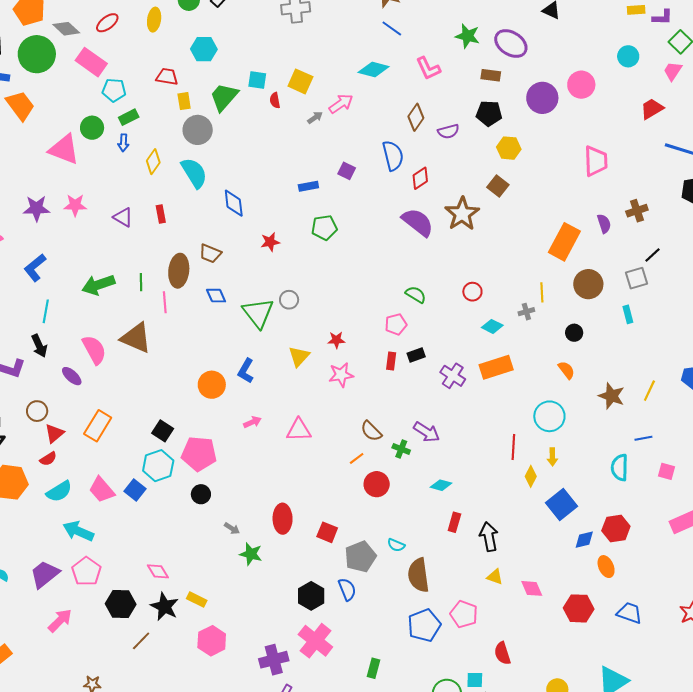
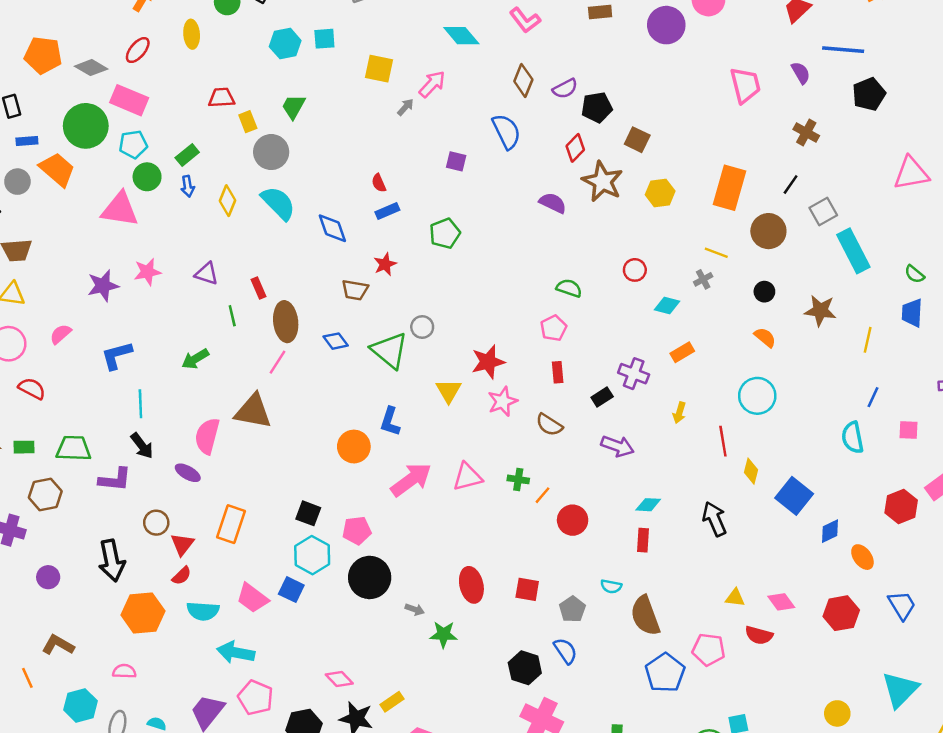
cyan hexagon: (204, 49) -> (285, 44), moved
green circle: (37, 54) -> (86, 126), moved
cyan diamond: (374, 70) -> (461, 36), turned 48
cyan square: (257, 80) -> (324, 39), moved
cyan pentagon: (114, 90) -> (133, 144), moved
green trapezoid: (224, 97) -> (293, 107), size x0.7
red semicircle: (275, 100) -> (379, 183), moved
black pentagon: (489, 113) -> (597, 107), moved
yellow hexagon: (509, 148) -> (660, 193), moved
red diamond: (420, 178) -> (575, 148), moved
blue rectangle: (308, 186) -> (387, 211), moved
brown cross: (637, 211) -> (806, 132), turned -30
red rectangle: (161, 214) -> (258, 288), moved
purple semicircle: (418, 222) -> (553, 203), size x0.7
purple semicircle: (604, 224) -> (801, 73), moved
brown trapezoid: (210, 253) -> (355, 290), moved
black line: (652, 255) -> (791, 184), moved
blue L-shape: (35, 268) -> (117, 355), turned 36
green line: (141, 282) -> (232, 316), moved
green arrow: (98, 285) -> (195, 359), size x0.7
yellow line: (542, 292) -> (716, 253), turned -54
pink line: (165, 302) -> (277, 362), turned 50
cyan rectangle: (628, 314) -> (853, 251), moved, size x2.0
red star: (336, 340) -> (488, 362), size x1.6
pink semicircle: (94, 350) -> (207, 436), turned -124
black rectangle: (416, 355) -> (602, 397), moved
orange rectangle: (496, 367) -> (682, 352), size x0.6
brown star: (612, 396) -> (820, 311), moved
pink arrow: (252, 422) -> (411, 480), size x2.0
brown semicircle: (371, 431) -> (549, 425), moved
blue line: (643, 438) -> (873, 397), turned -42
green cross: (401, 449) -> (518, 479), moved
pink pentagon: (199, 454) -> (357, 531), size x0.7
yellow arrow: (552, 457) -> (679, 413), moved, turned 30
cyan semicircle: (59, 491) -> (203, 611), turned 48
black circle: (201, 494) -> (370, 577), size x1.8
red rectangle: (454, 522) -> (643, 540), moved
red hexagon: (616, 529) -> (901, 506), moved
black arrow: (489, 537) -> (714, 519), moved
gray pentagon: (360, 557) -> (572, 609), size x0.7
yellow rectangle: (197, 600) -> (392, 702), turned -48
blue trapezoid: (629, 613) -> (902, 605), turned 52
red semicircle: (502, 653) -> (759, 635), moved, turned -45

